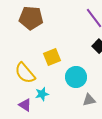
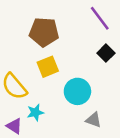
brown pentagon: (31, 18) -> (44, 32), moved
gray triangle: (89, 100) -> (94, 120), turned 32

